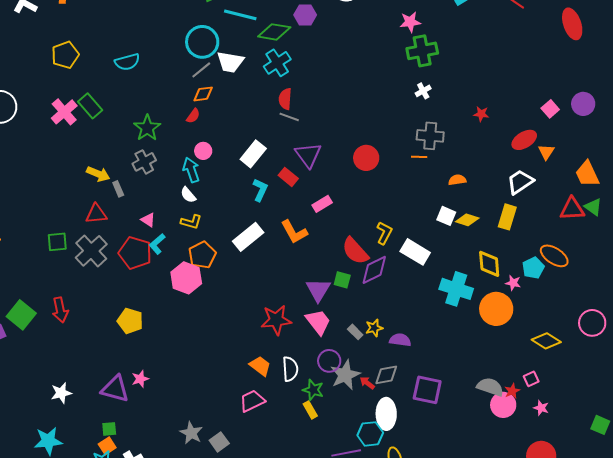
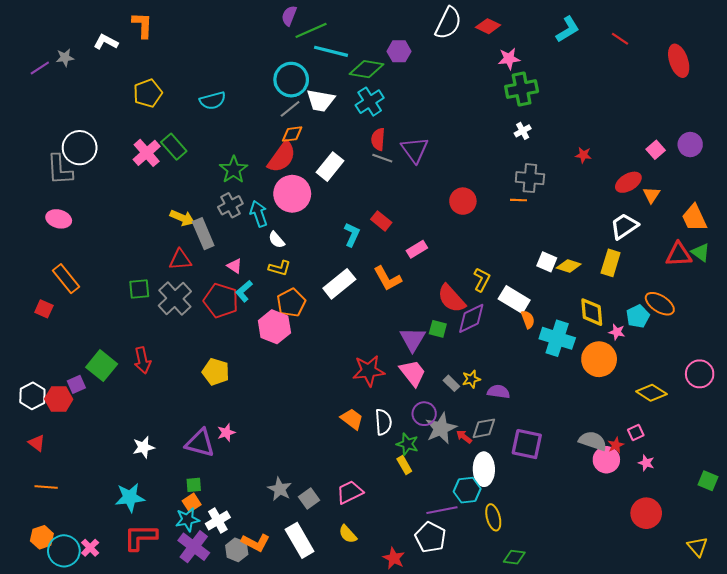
red semicircle: (193, 116) -> (282, 157), size x2.0
pink circle: (203, 151) -> (292, 194), size x2.0
white rectangle: (253, 154) -> (330, 167), moved
purple triangle: (308, 155) -> (415, 150), moved
cyan arrow: (191, 170) -> (259, 214), moved
orange semicircle: (457, 180) -> (528, 319), moved, turned 78
gray rectangle: (118, 189) -> (203, 234), size x1.8
pink trapezoid: (252, 401) -> (350, 492), moved

